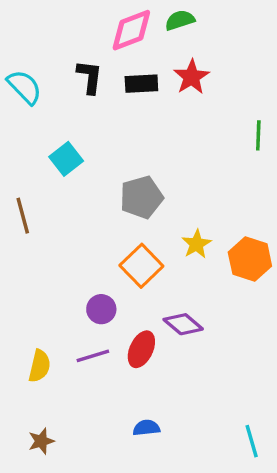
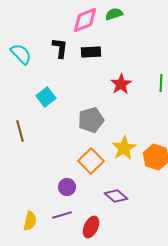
red star: (192, 77) -> (121, 84), moved
yellow star: (197, 244) -> (124, 148), size x1.4
red ellipse: (141, 349) -> (91, 227), moved

